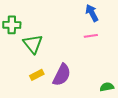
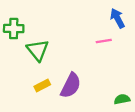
blue arrow: (92, 13) -> (117, 18), moved

